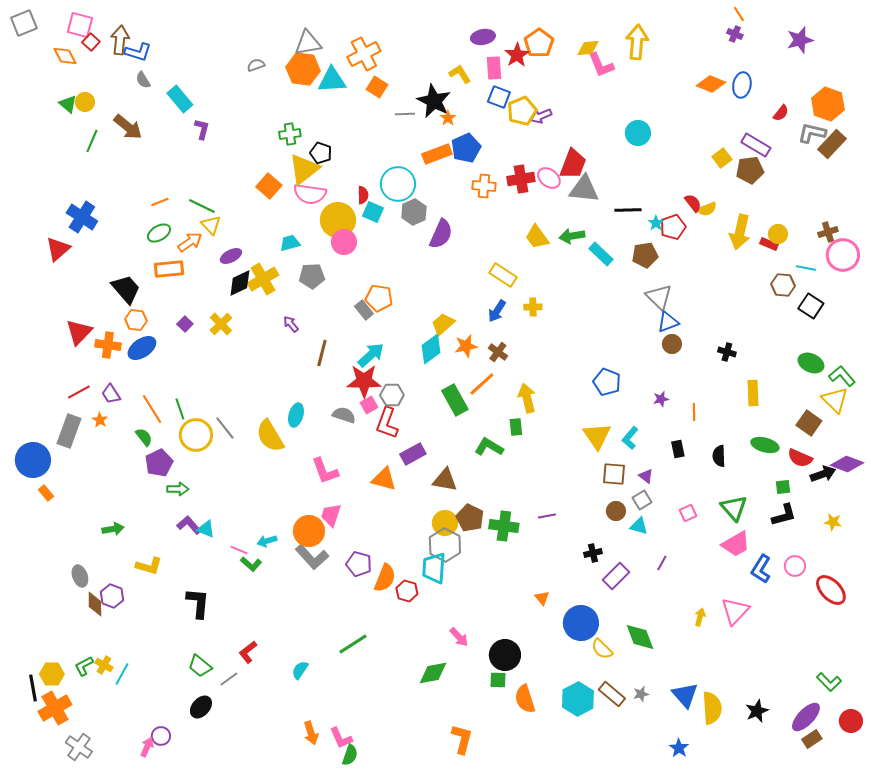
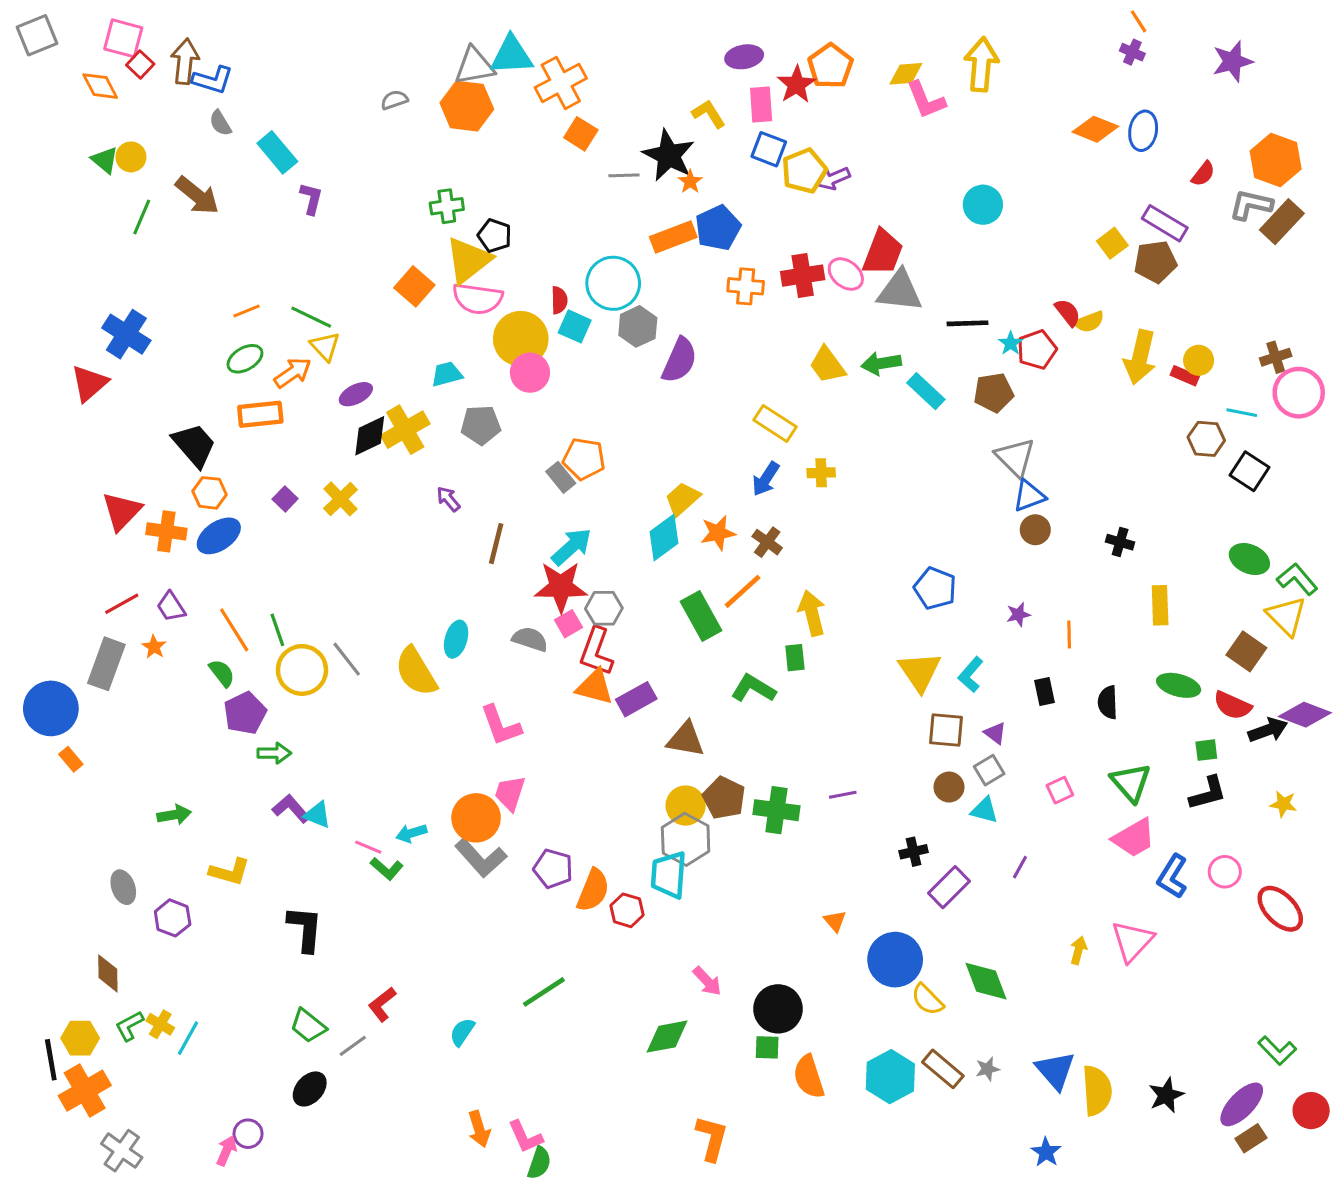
cyan triangle: (332, 80) -> (511, 55), moved
orange triangle: (384, 479) -> (595, 687), moved
brown diamond: (95, 604) -> (108, 973), moved

